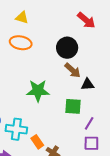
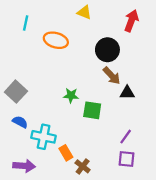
yellow triangle: (22, 18) -> (84, 12), moved
red arrow: (86, 20) -> (131, 21), turned -114
green star: (38, 91) -> (71, 95), size x0.6
green square: (73, 106) -> (92, 110), moved

